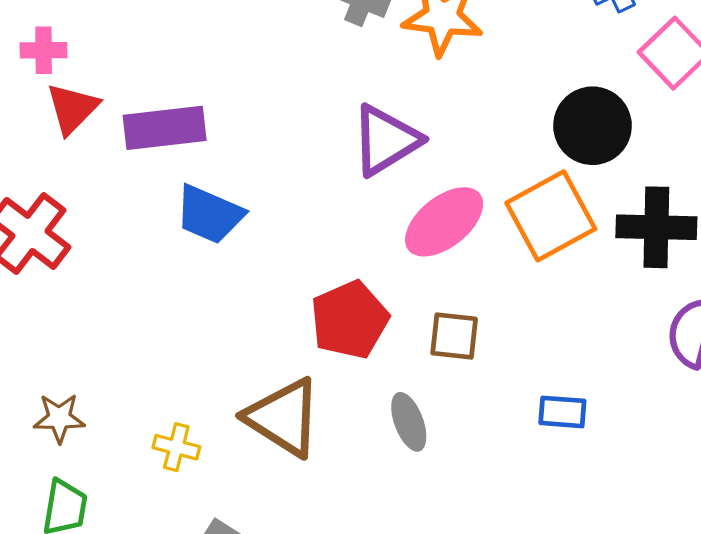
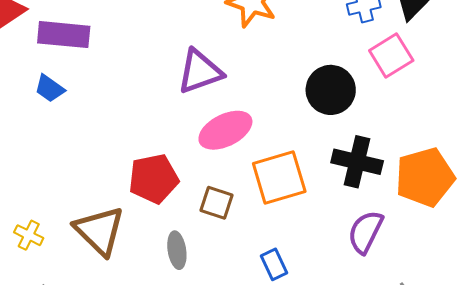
blue trapezoid: (209, 214) -> (50, 88), moved, size x0.7
orange square: (551, 216) -> (279, 177), moved
blue rectangle: (562, 412) -> (274, 264), turned 48

